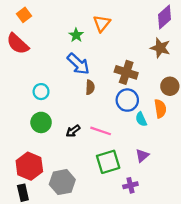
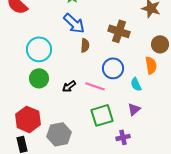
cyan circle: (41, 92) -> (39, 49), size x1.6
blue circle: (127, 100) -> (113, 68), moved
cyan semicircle: (141, 119) -> (136, 84), moved

